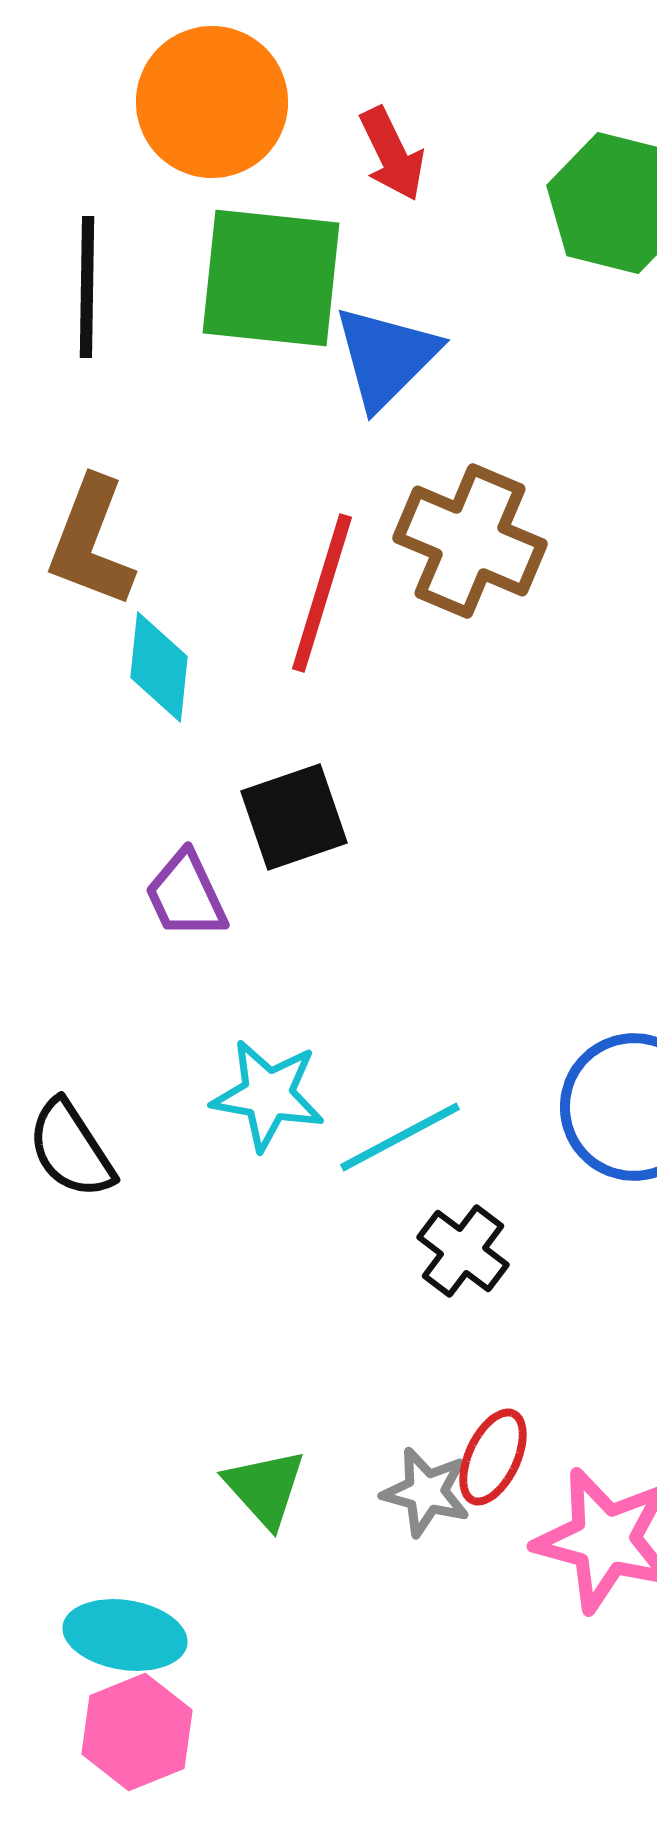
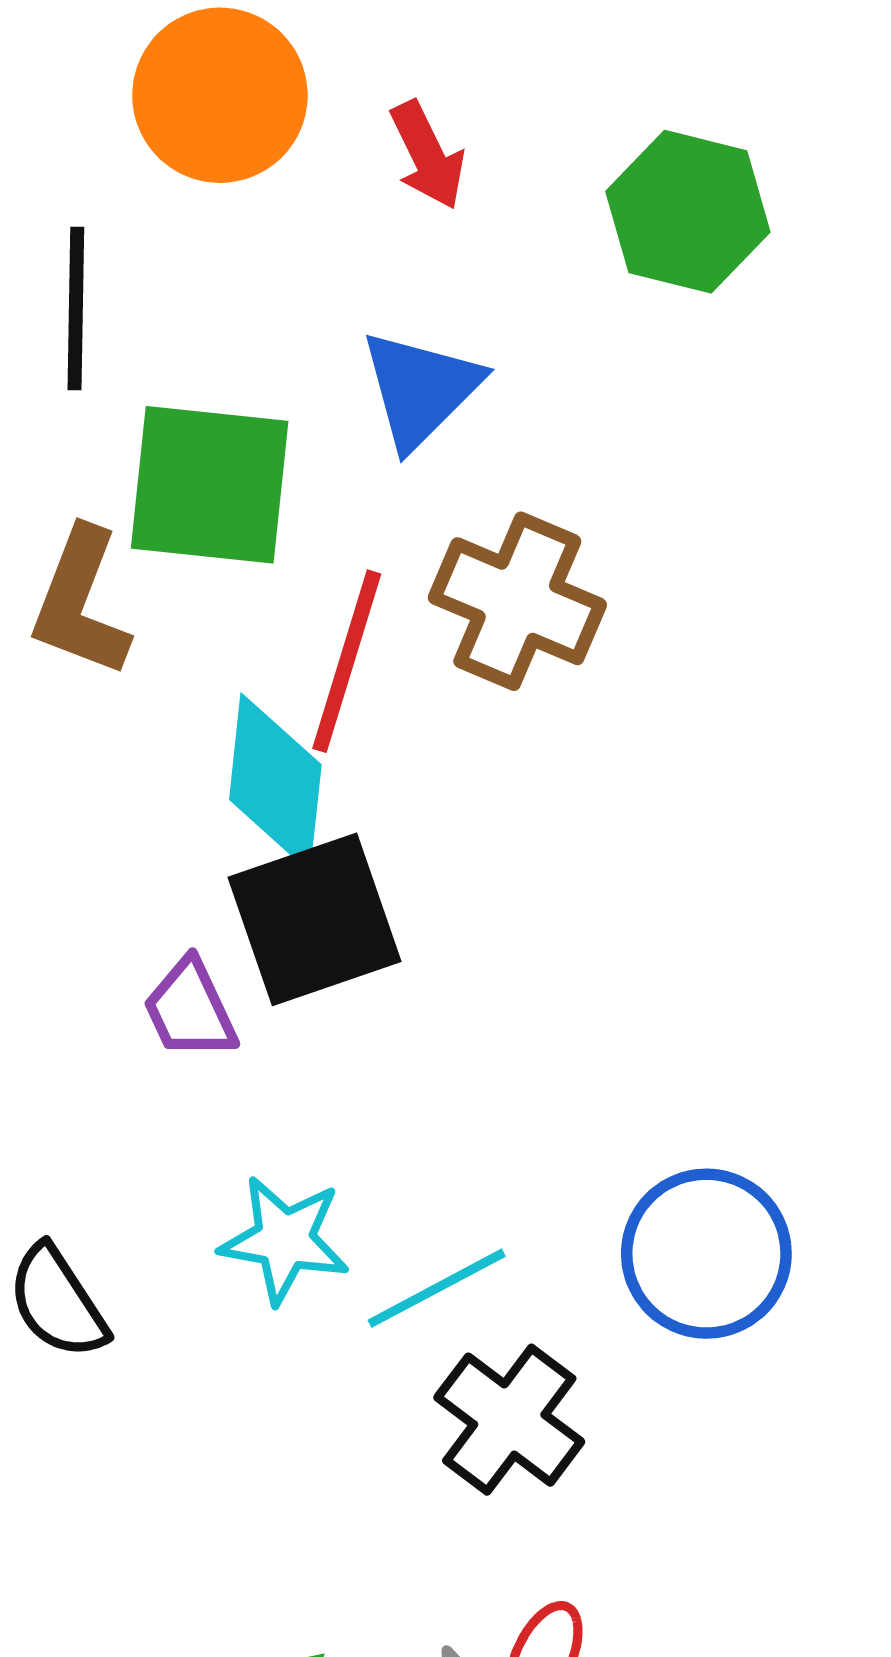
green square: (271, 278) -> (210, 485), moved
cyan diamond: (159, 667) -> (275, 782), moved, size x1.4
black square: (294, 817) -> (314, 919), size x1.4
black cross: (463, 1251) -> (509, 1420), size x1.4

